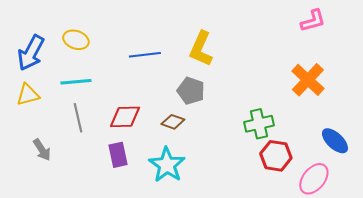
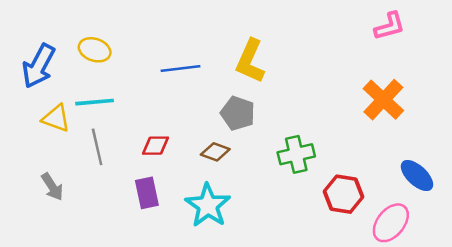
yellow triangle: (28, 95) -> (56, 118), moved, turned 35
red diamond: (125, 117) -> (156, 146), size x0.7
green cross: (259, 124) -> (296, 154), moved

